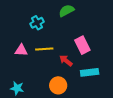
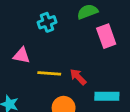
pink rectangle: (82, 45) -> (106, 36), moved
yellow line: (44, 49) -> (49, 73), moved

